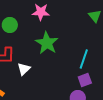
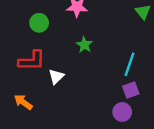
green star: (47, 43) -> (84, 45), size x0.6

